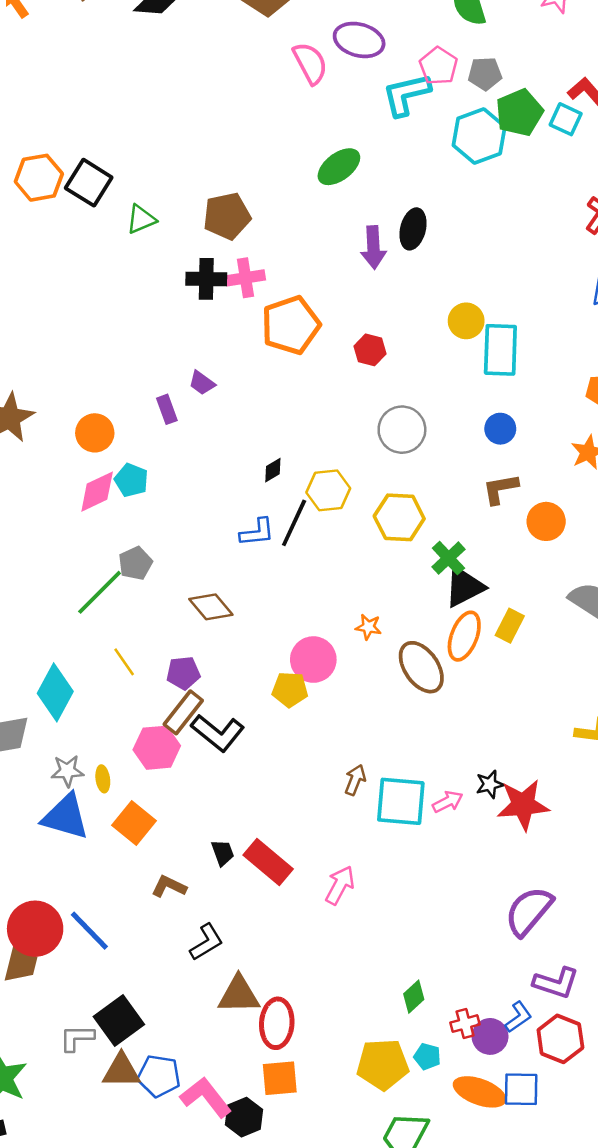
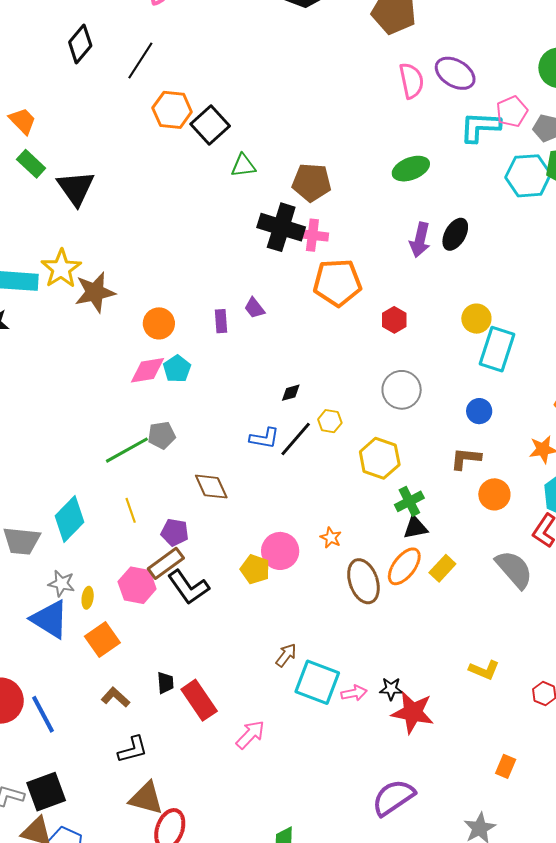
black cross: (206, 279) -> (281, 227), size x1.4
yellow hexagon: (328, 490) -> (330, 421), size x0.7
black triangle: (464, 587) -> (415, 528), size x0.7

